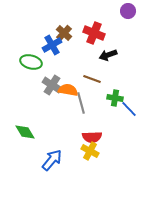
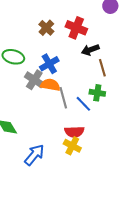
blue cross: (52, 45) -> (49, 64), moved
brown line: (92, 79) -> (102, 68), moved, turned 54
blue line: (129, 109) -> (83, 104), moved

